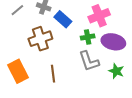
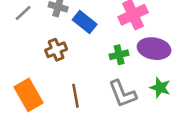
green cross: (88, 37) -> (119, 55), moved
brown cross: (40, 39) -> (56, 50), size x0.7
gray L-shape: (89, 61) -> (122, 94), moved

